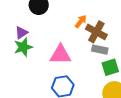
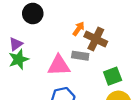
gray rectangle: (100, 50) -> (80, 56), moved

